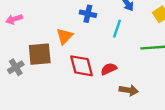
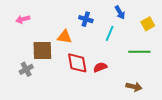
orange triangle: (65, 36) -> (65, 37), turned 49
gray cross: (16, 67) -> (26, 69), moved
brown arrow: (129, 90) -> (134, 87), moved

